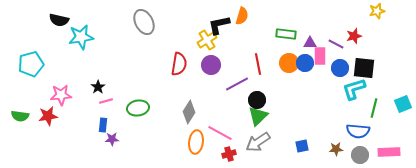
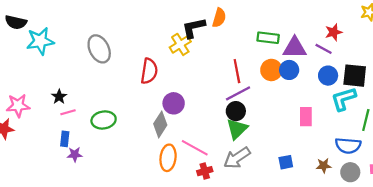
gray ellipse: (144, 22) -> (99, 49), moved
red star: (354, 36) -> (334, 32), moved
purple triangle: (310, 43) -> (295, 48), size x1.6
pink rectangle: (320, 56) -> (306, 117), moved
purple circle: (211, 65) -> (174, 103), moved
purple line: (237, 84) -> (238, 93), moved

